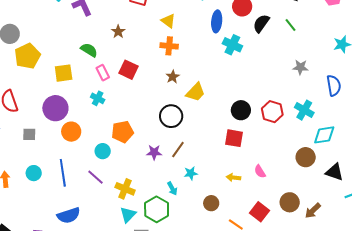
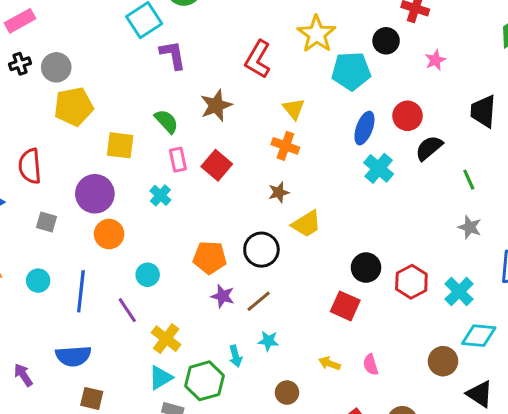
green line: (291, 25) -> (469, 180), moved
brown star: (118, 32) -> (216, 105), size x1.5
orange pentagon: (123, 132) -> (210, 258), moved

